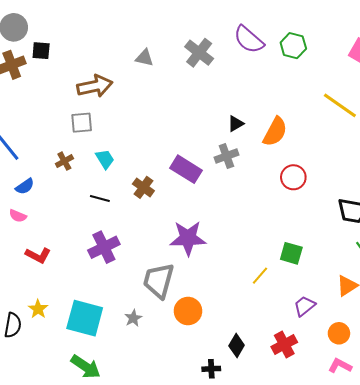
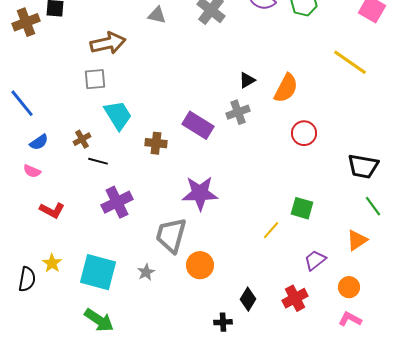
cyan trapezoid: (105, 159) -> (118, 115), size x1.5
brown cross: (64, 161) -> (82, 139), moved
brown cross: (143, 187) -> (156, 143), turned -30
black line: (100, 199) -> (98, 161), moved

